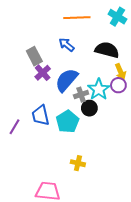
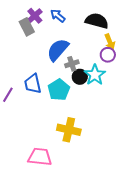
purple cross: (43, 73) -> (35, 16), moved
cyan star: (99, 89) -> (95, 75), moved
yellow cross: (78, 163) -> (69, 130), size x1.6

